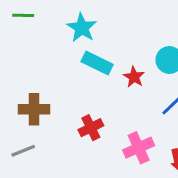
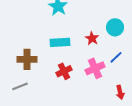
cyan rectangle: (97, 63) -> (60, 42), moved, turned -30
pink cross: (139, 148) -> (95, 68), moved

